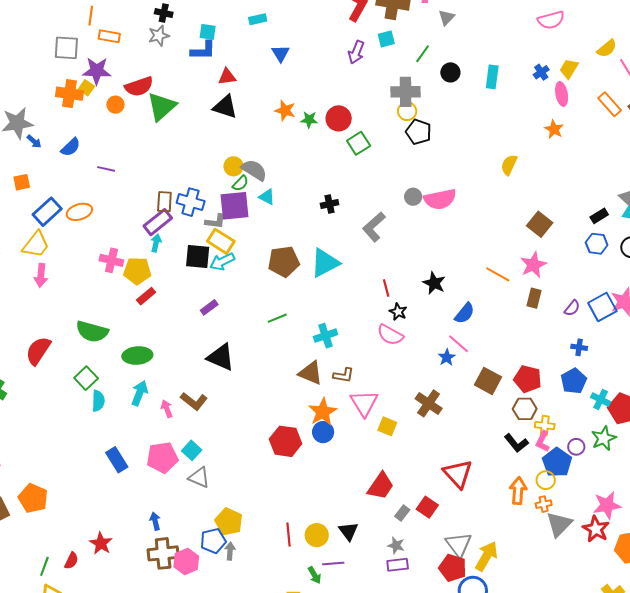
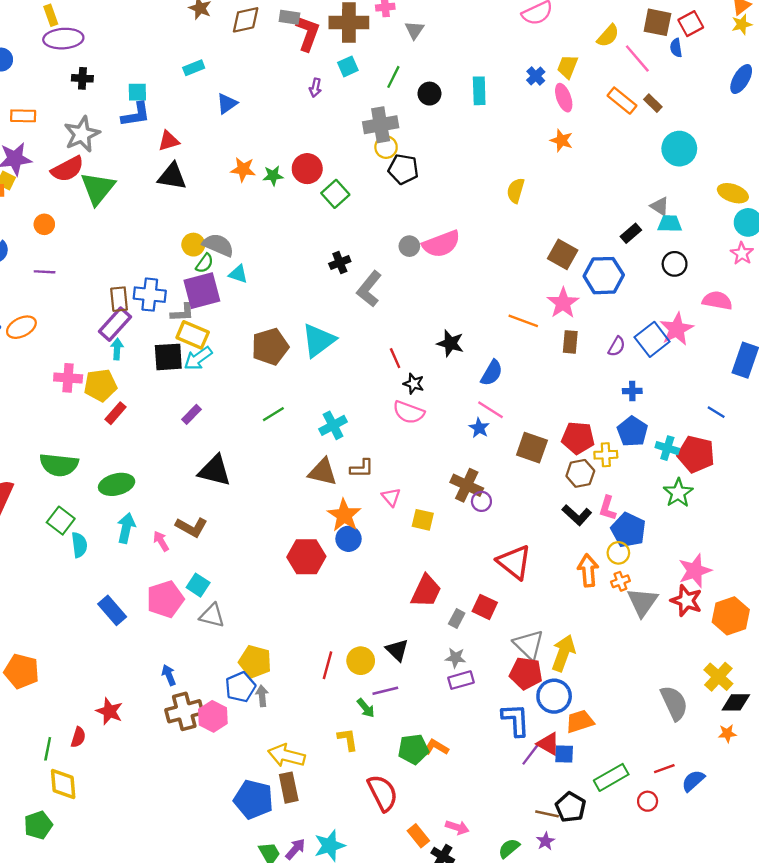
gray star: (159, 36) -> (82, 134), moved, size x1.4
purple arrow: (356, 52) -> (315, 88), size x0.7
blue triangle: (280, 53) -> (227, 103), turned 36
orange circle: (115, 105) -> (44, 224), moved
black cross: (329, 204) -> (340, 263), moved
blue hexagon: (597, 244) -> (604, 276), moved, size x1.5
pink triangle: (364, 403) -> (391, 497), size x0.6
yellow cross: (545, 426) -> (606, 455), moved
purple circle: (576, 447) -> (481, 501), moved
red line: (289, 534) -> (328, 665), turned 30

